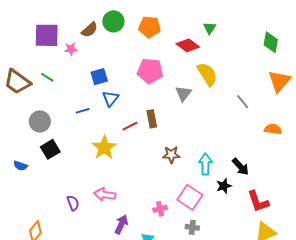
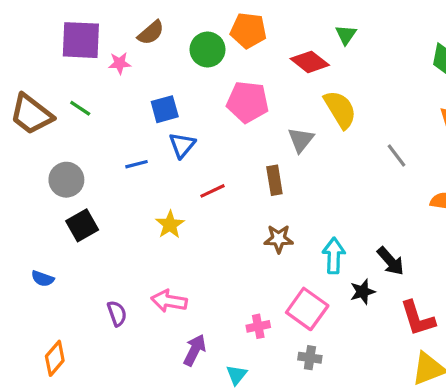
green circle: (113, 21) -> (208, 50), moved
brown rectangle: (152, 119) -> (274, 180), moved
yellow star: (104, 148) -> (170, 225), size x0.7
blue semicircle: (20, 166) -> (43, 279), moved

